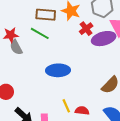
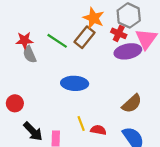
brown rectangle: (46, 15) -> (85, 37), moved, turned -60
red cross: (86, 29) -> (119, 33), moved, turned -32

